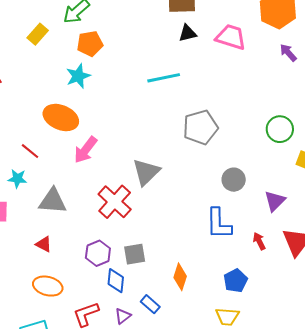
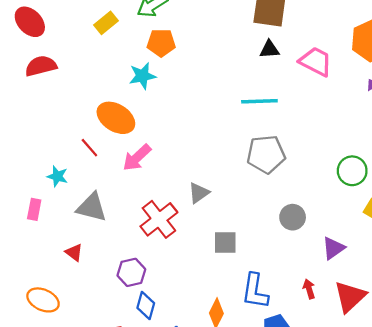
cyan line: (164, 78) -> (259, 101), moved
red line: (30, 151) -> (89, 148), moved
gray triangle: (146, 172) -> (199, 193), size x0.7
blue L-shape: (219, 224) -> (255, 291), moved
gray square: (135, 254) -> (225, 243), moved
orange ellipse: (48, 286) -> (43, 300), moved

